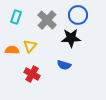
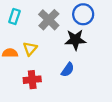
blue semicircle: (64, 65) -> (68, 70), turned -72
red cross: (32, 74) -> (32, 80), turned -35

